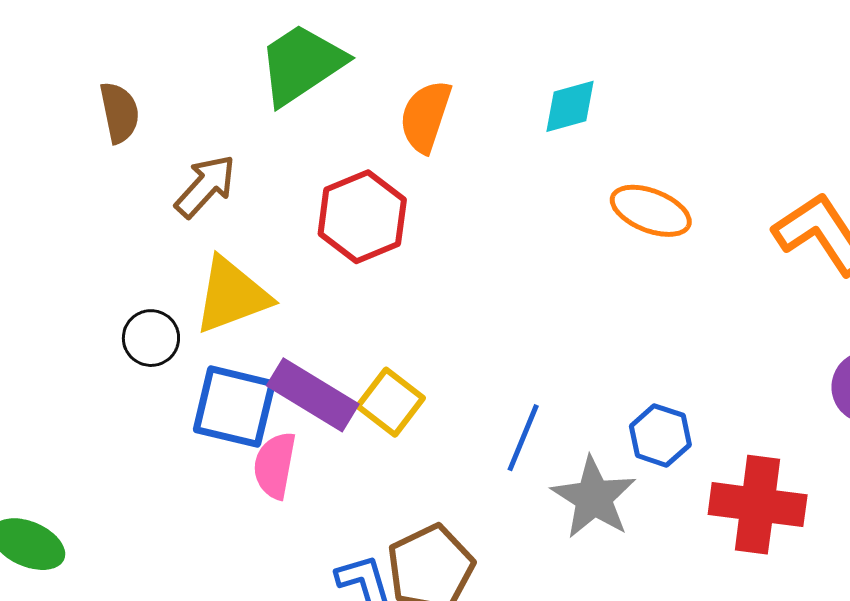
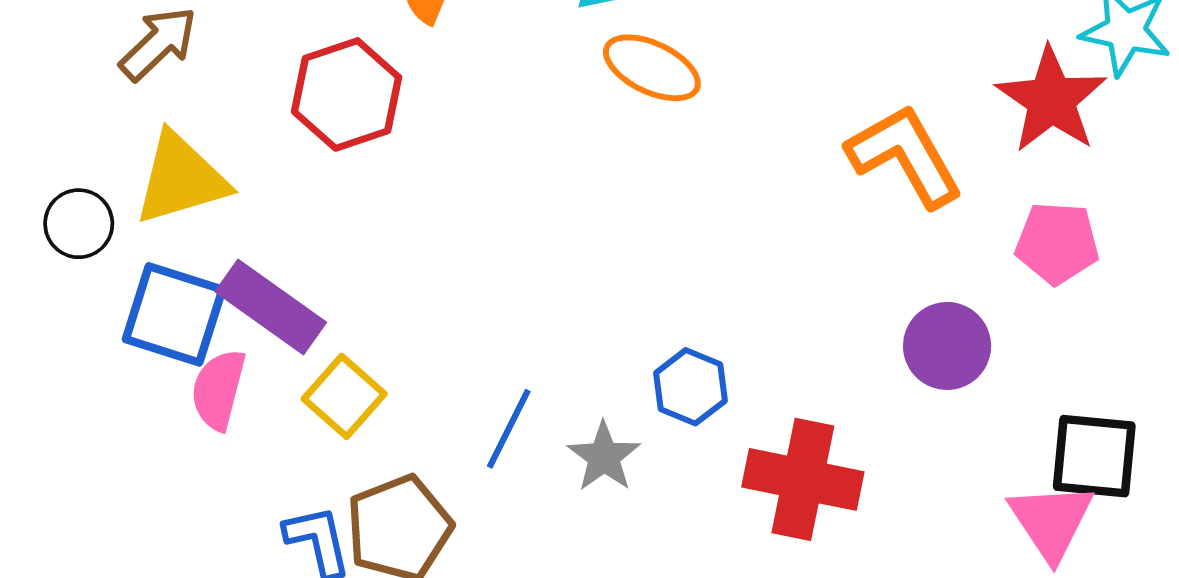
orange ellipse: (651, 211) -> (652, 68), moved
yellow square: (391, 402) -> (344, 396), moved
blue line: (523, 438) -> (509, 429), moved
gray star: (594, 498) -> (604, 457), size x0.7

